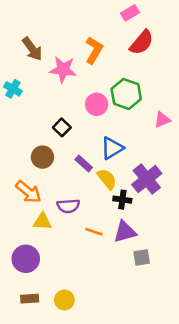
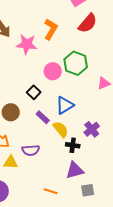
black square: (62, 127) -> (34, 92), moved
purple cross: (147, 179) -> (92, 129), size x0.7
orange line: (94, 232) -> (51, 191), moved

